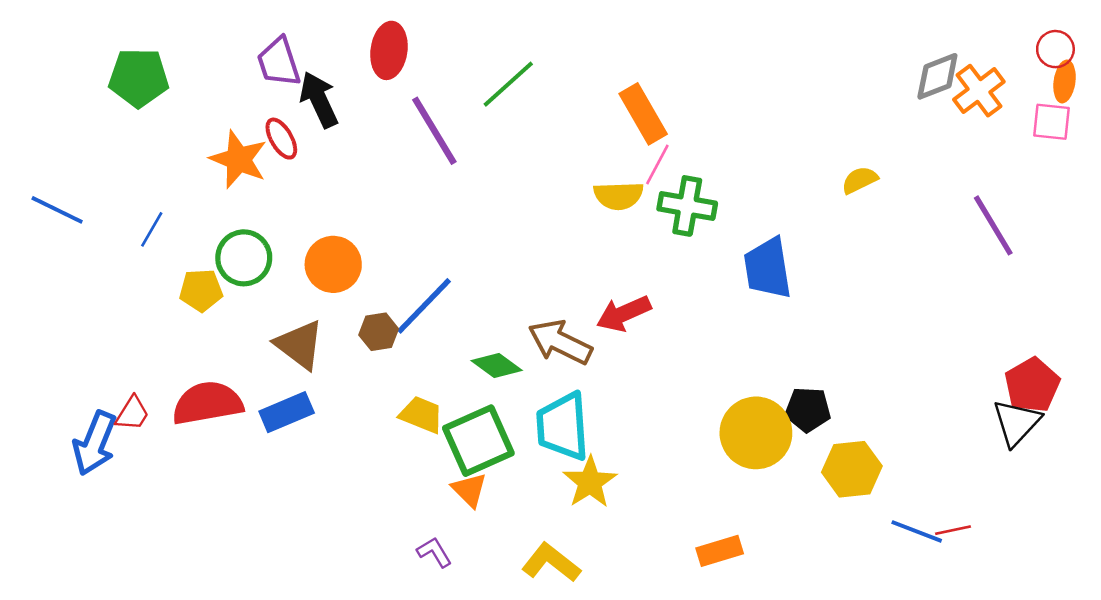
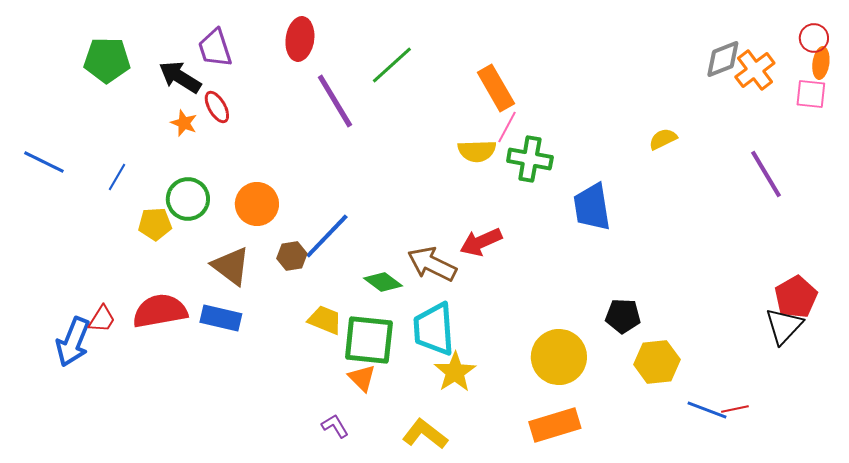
black arrow: (319, 100) -> (180, 77), moved, turned -33
orange star: (239, 159) -> (184, 123), size x0.6
blue rectangle: (287, 412) -> (221, 318), turned 36
yellow circle: (756, 433) -> (559, 357), moved
green square: (478, 441) -> (369, 340), turned 30
orange rectangle: (720, 551) -> (555, 425), size x1.4

